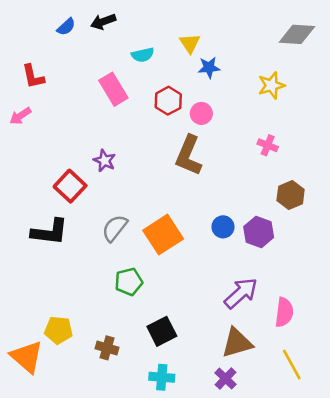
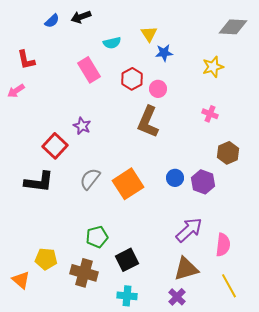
green pentagon: (129, 282) -> (97, 237), moved
brown cross: (107, 348) -> (84, 273), size x1.5
orange triangle: (27, 357) -> (21, 280), size x0.7

